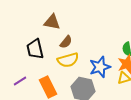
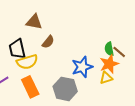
yellow semicircle: (68, 60) -> (27, 62), moved

